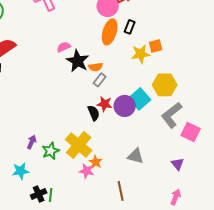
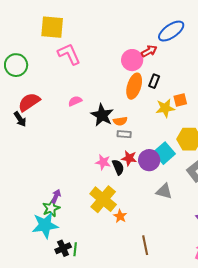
pink semicircle: (64, 47) -> (75, 101), moved
gray rectangle: (100, 80) -> (124, 134), turned 56
green star: (51, 151) -> (51, 208), moved
gray triangle: (136, 156) -> (164, 191), moved
cyan star: (21, 171) -> (45, 225), size x1.5
pink star: (87, 171) -> (103, 162), moved

